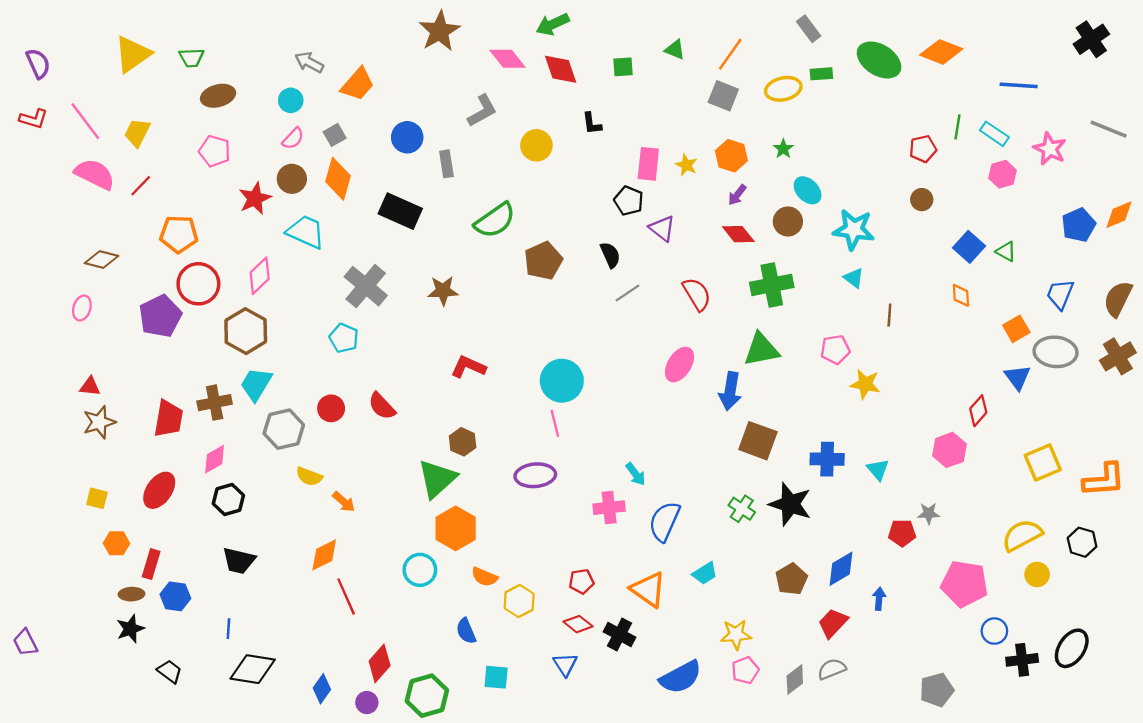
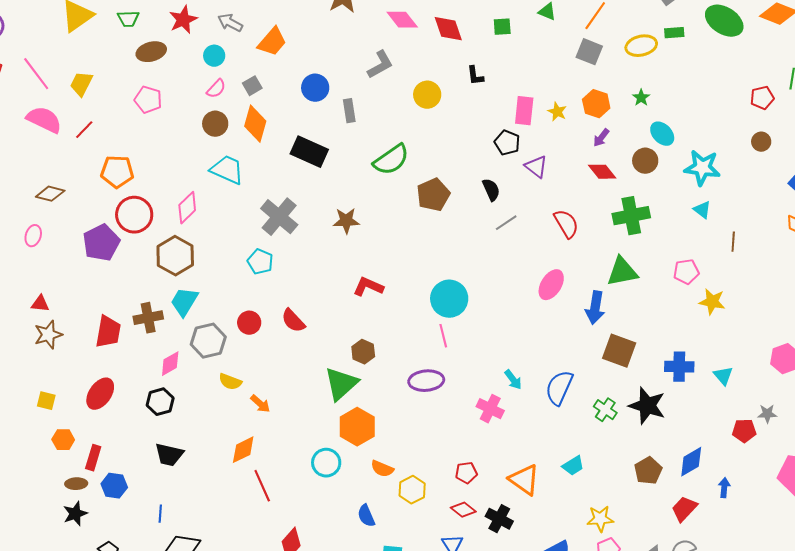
red star: (255, 198) -> (183, 20), moved
pink diamond: (215, 459) -> (170, 364), moved
pink cross: (609, 508) -> (490, 409), turned 32
blue semicircle: (664, 521) -> (559, 388), moved

